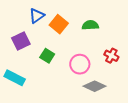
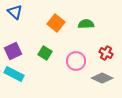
blue triangle: (37, 16) -> (15, 12), moved, turned -42
purple square: (21, 41) -> (13, 51), moved
gray diamond: (95, 86) -> (102, 78), moved

